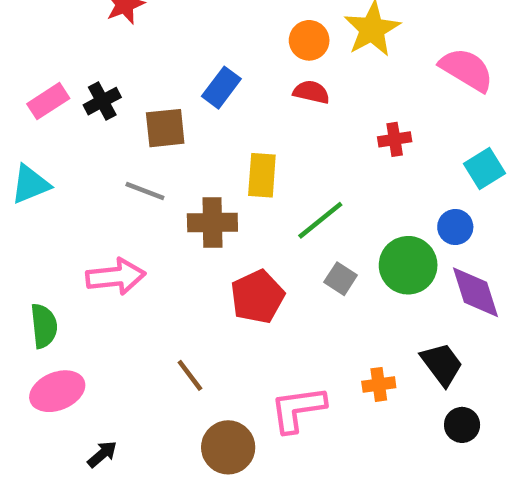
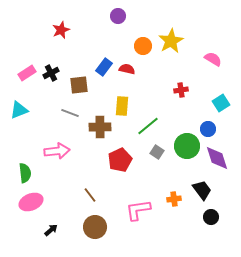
pink semicircle: (467, 70) -> (213, 59), size x0.7
red semicircle: (311, 92) -> (127, 69), moved
brown circle: (228, 447) -> (95, 227), moved

